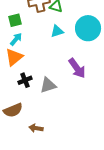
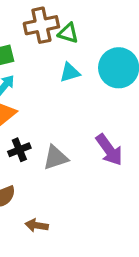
purple arrow: (77, 68) -> (109, 150), moved

